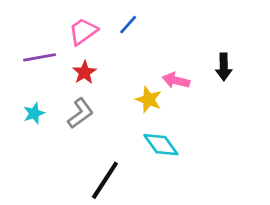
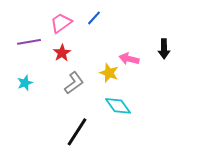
gray L-shape: (80, 113) -> (74, 83), moved

